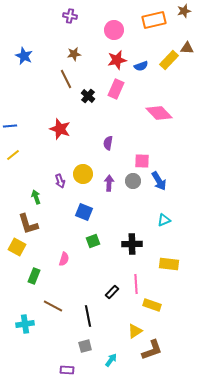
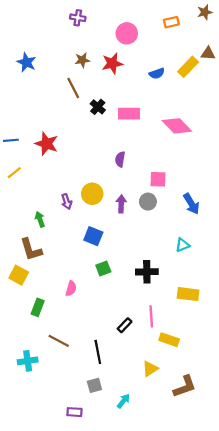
orange rectangle: (154, 20) -> (171, 22), size x0.6
red star: (117, 60) -> (112, 63), moved
pink rectangle: (116, 89) -> (129, 114), moved, turned 66
red star: (60, 129) -> (47, 144), moved
blue arrow: (159, 181) -> (191, 204), moved
brown L-shape: (152, 350) -> (185, 386), moved

